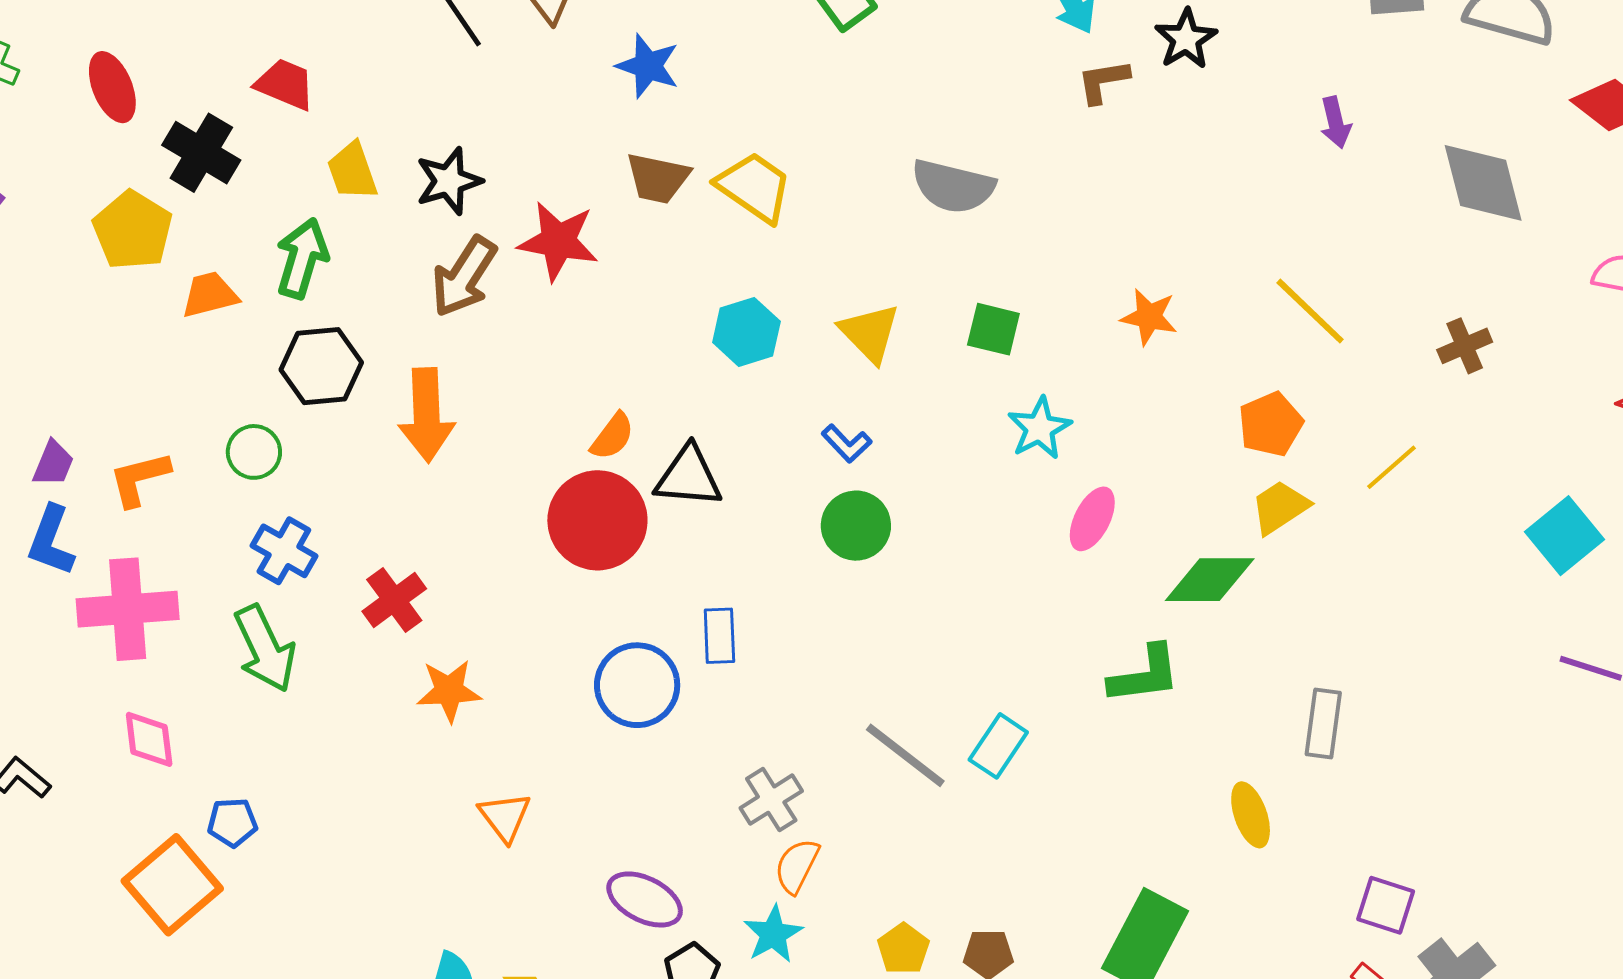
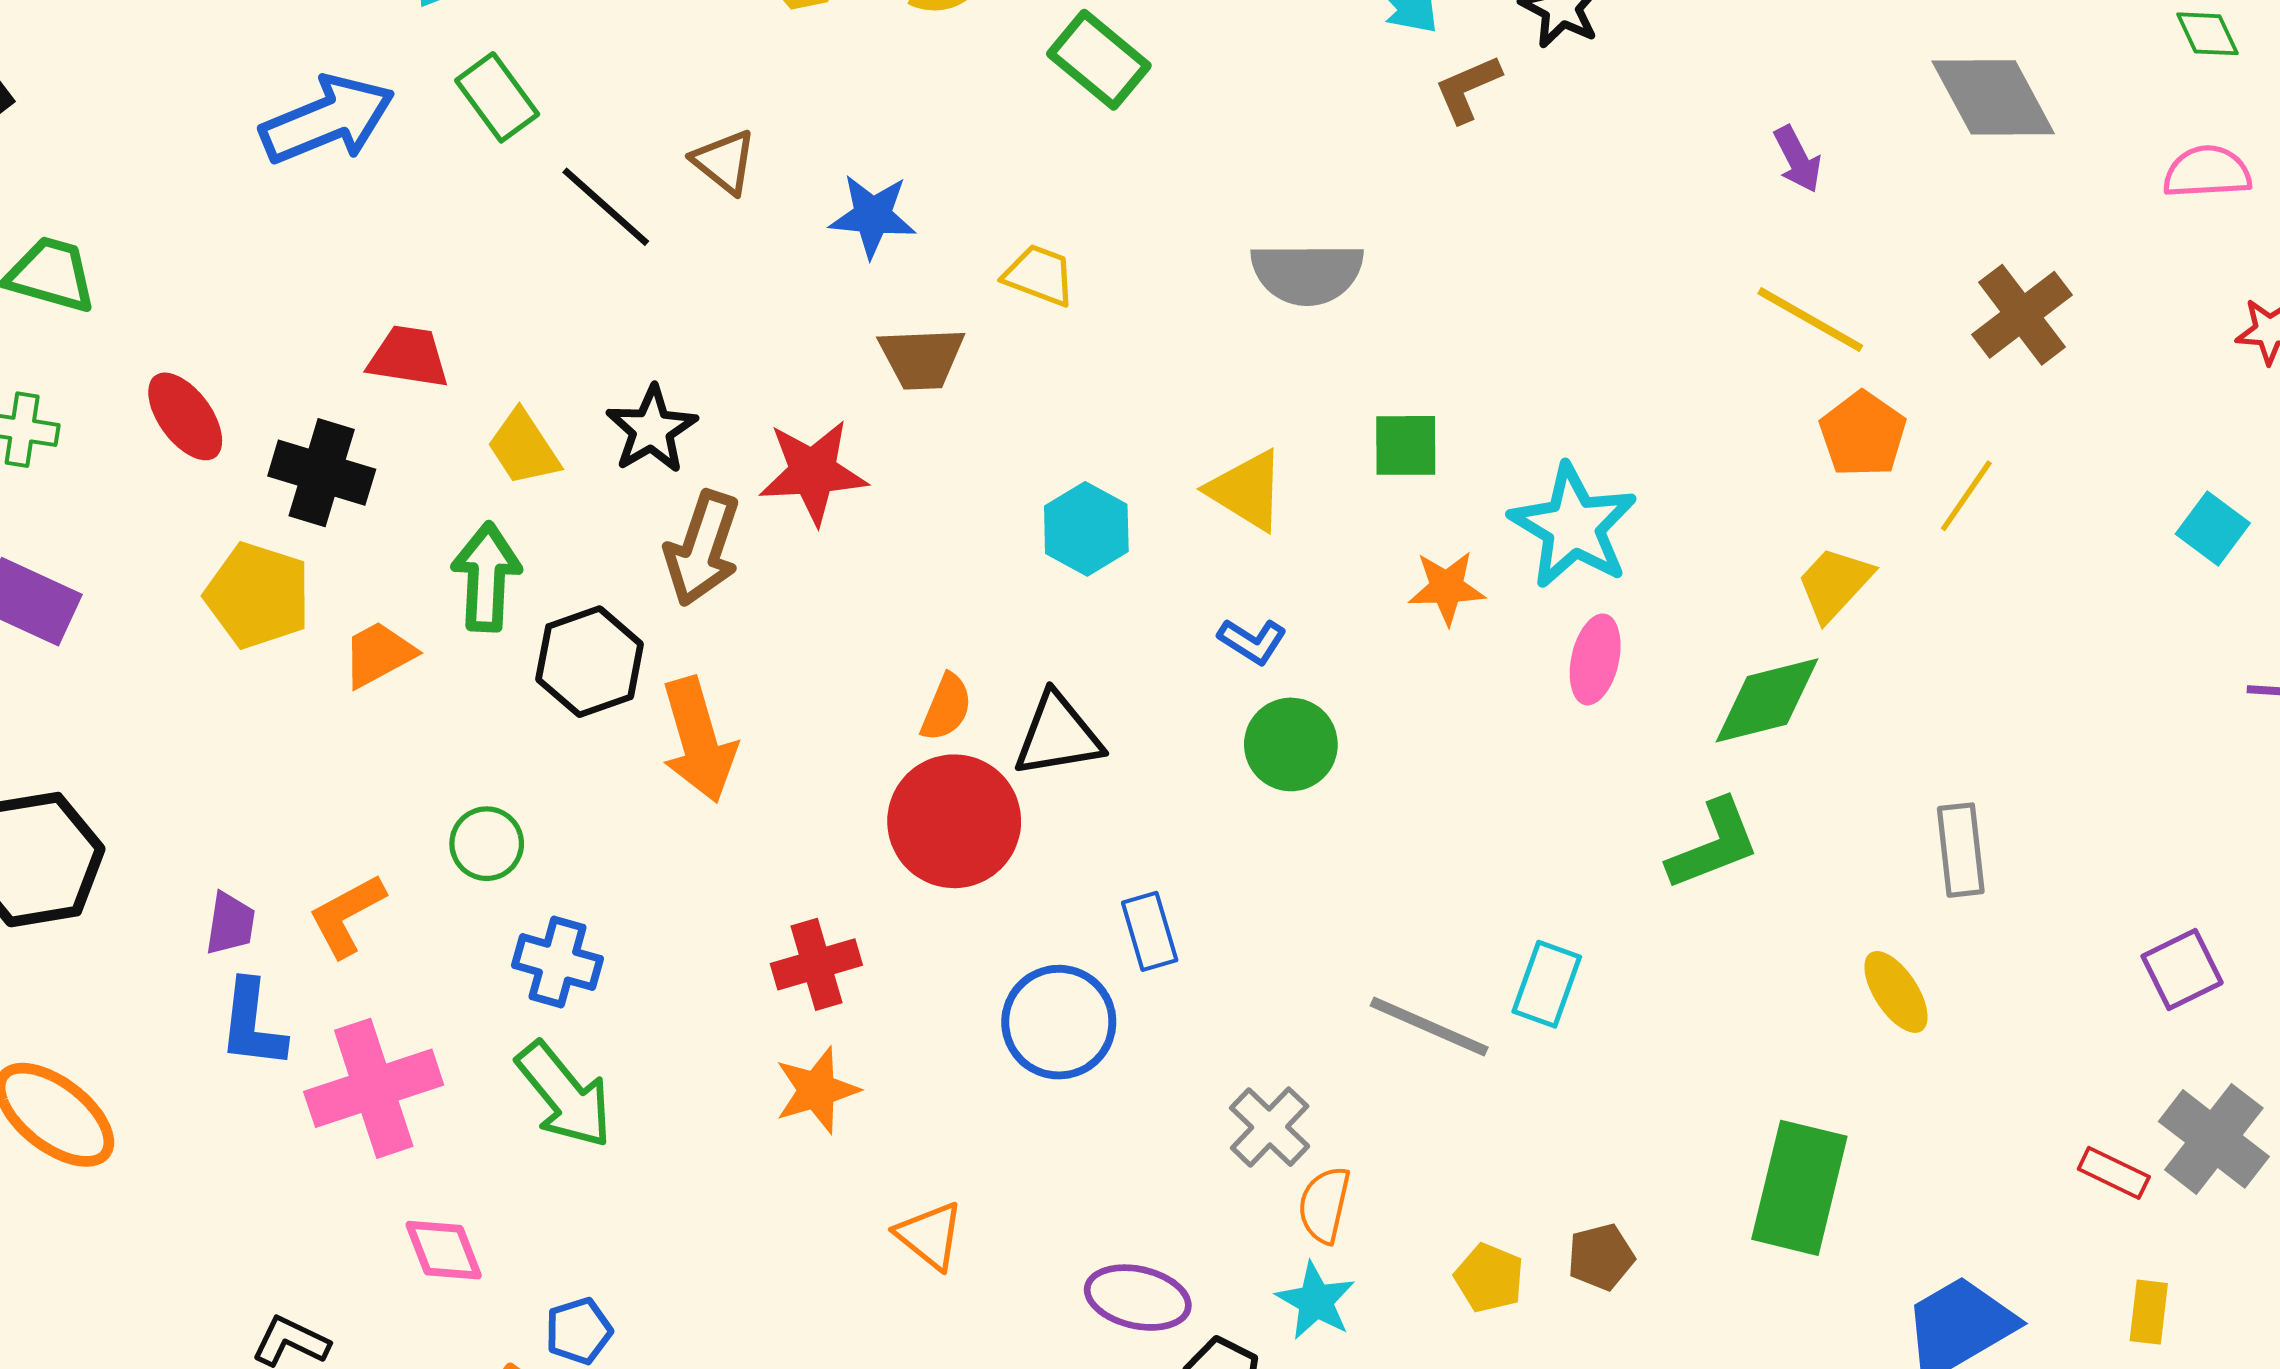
purple arrow: (1336, 122) -> (1798, 159), moved
yellow trapezoid: (754, 187) -> (1039, 275), moved, size x0.7
orange star: (1149, 317) -> (1447, 588), moved
brown cross: (1465, 346) -> (2022, 315), size x1.4
black hexagon: (321, 366) -> (590, 662), moved
orange pentagon: (1271, 424) -> (1863, 434), moved
cyan star: (1040, 428) -> (1573, 526), moved, size x1.5
cyan square: (1564, 536) -> (2213, 529), size x0.7
red cross: (394, 600) -> (816, 964), moved, turned 34
purple square: (1386, 905) -> (2182, 969), moved, turned -30

